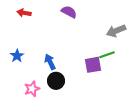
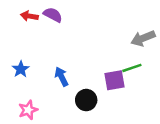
purple semicircle: (69, 12) -> (53, 15), moved
black circle: (56, 81) -> (86, 100), moved
pink star: (32, 89) -> (28, 110), moved

